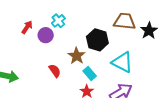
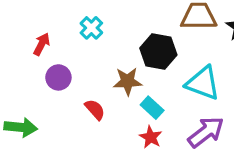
purple circle: (46, 35) -> (58, 77), moved
brown star: (77, 56) -> (127, 81), turned -30

